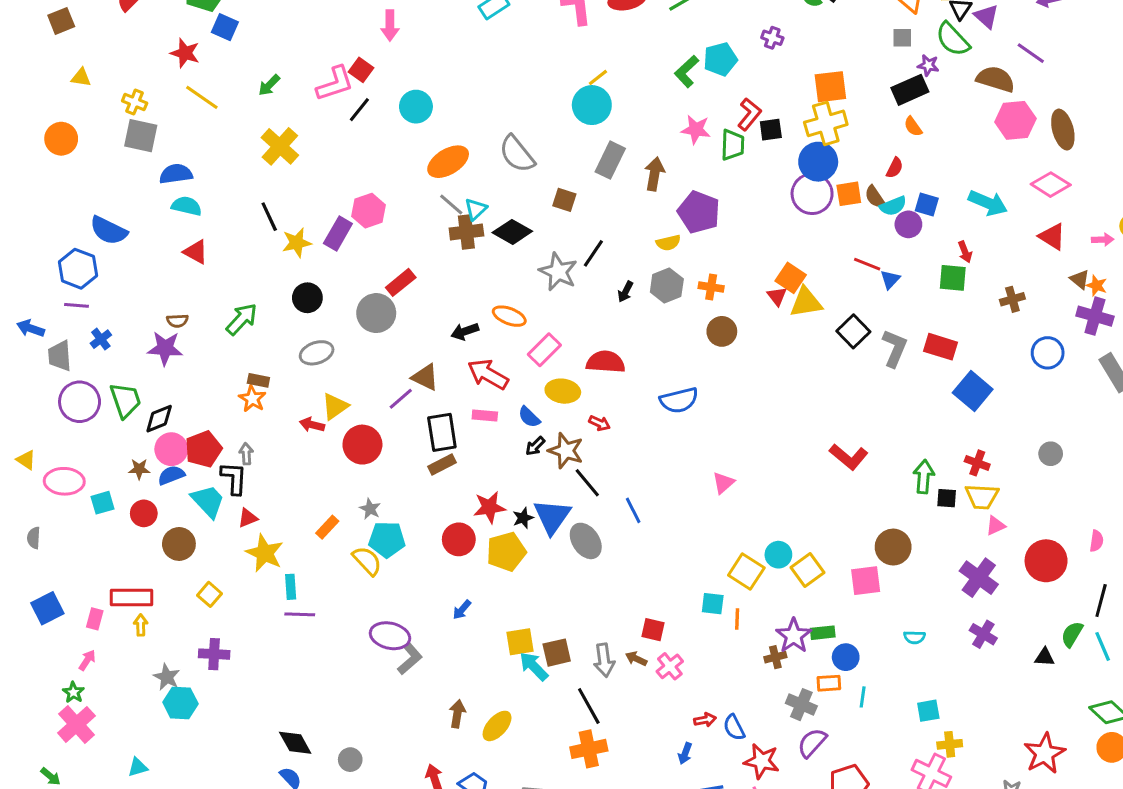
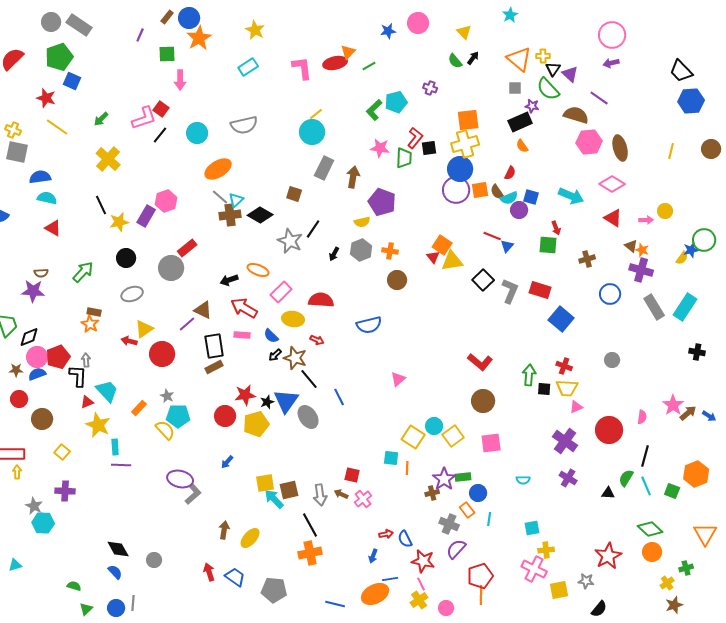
gray semicircle: (517, 154) -> (244, 125), moved, turned -64
cyan trapezoid: (208, 501) -> (107, 391), moved
brown circle: (893, 547) -> (483, 401), moved
orange rectangle: (829, 683) -> (467, 510), turned 56

